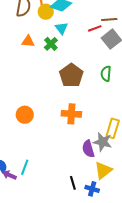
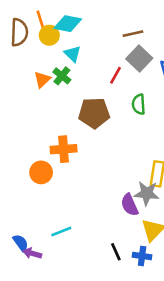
red line: (95, 28) -> (115, 75), moved, turned -32
orange triangle: (28, 41) -> (42, 80), moved, turned -40
brown pentagon: (71, 75) -> (94, 113), turned -30
orange cross: (71, 114) -> (64, 149), moved
cyan line: (25, 167) -> (61, 231), moved, turned 56

